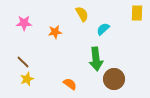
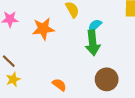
orange star: (55, 32) -> (43, 29), size x1.5
green arrow: (96, 59) -> (93, 43), moved

